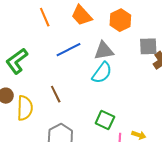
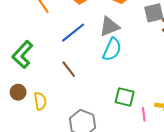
brown line: (56, 94) -> (69, 69), moved
yellow semicircle: (25, 108) -> (40, 101), size x0.7

